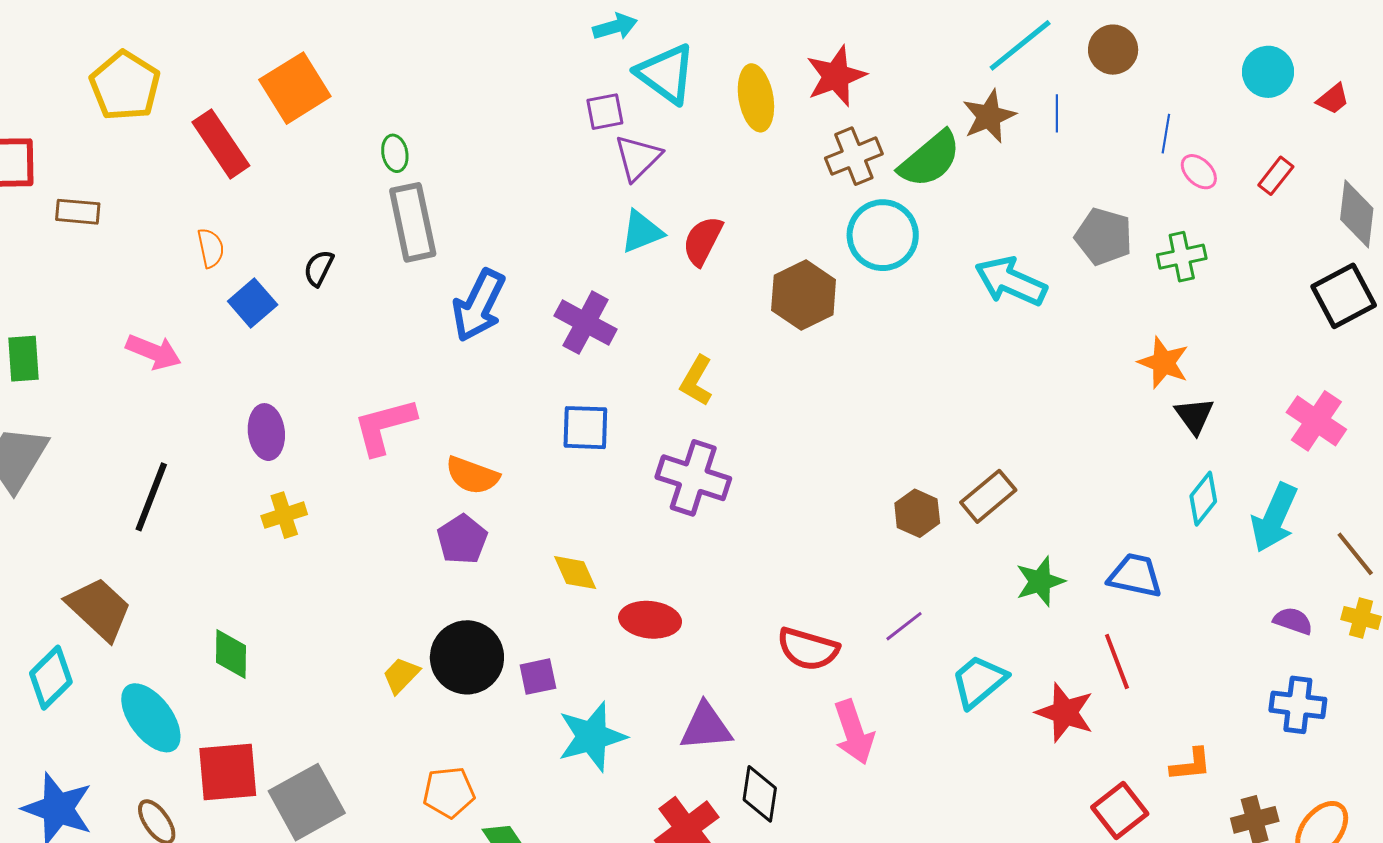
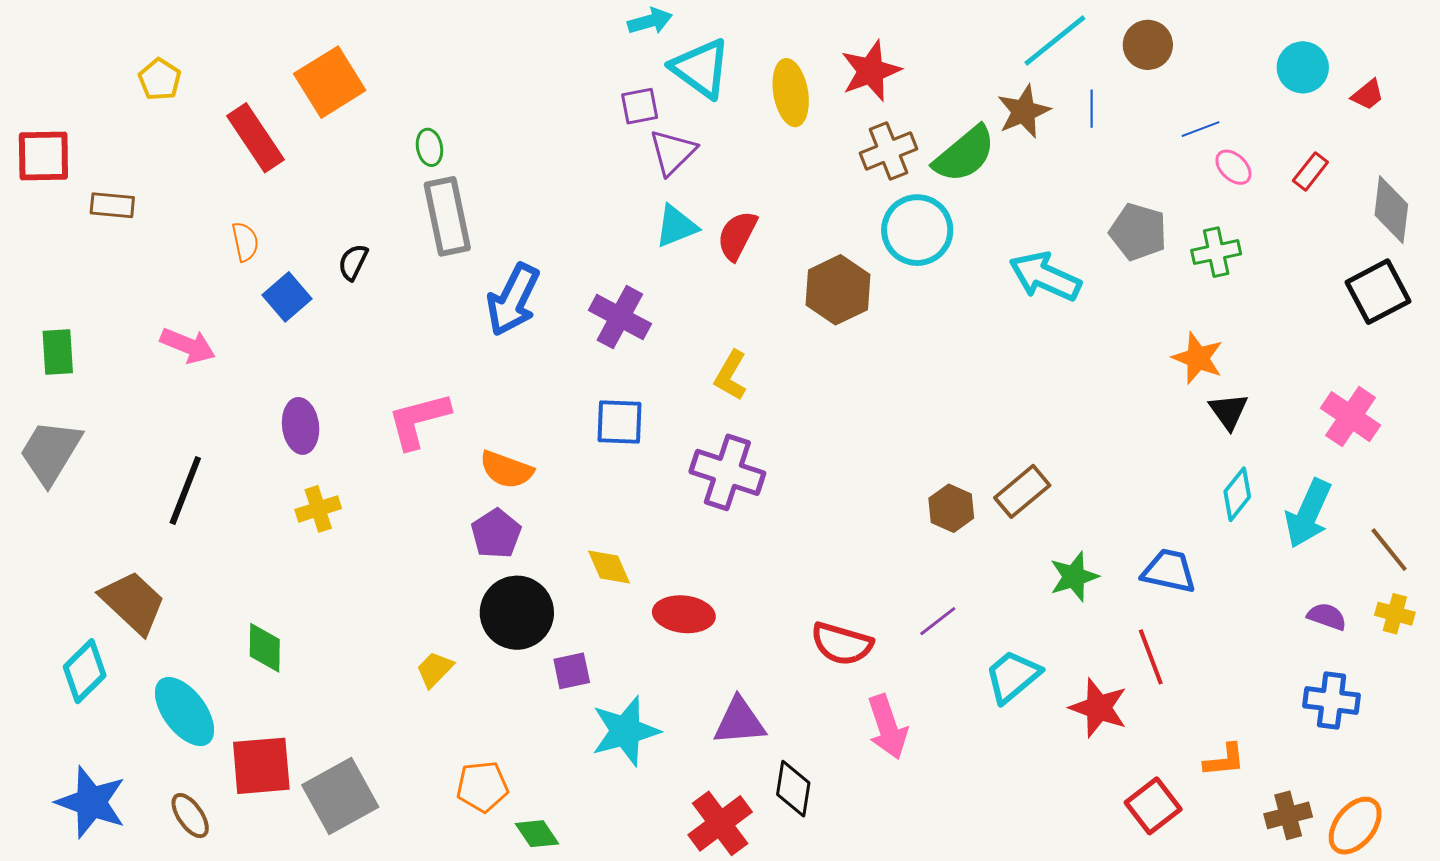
yellow pentagon: (125, 86) -> (160, 79), size x0.6
blue line: (1166, 134) -> (1201, 129), turned 60
black circle: (467, 657) -> (517, 613), moved

